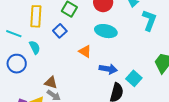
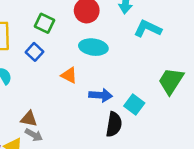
cyan L-shape: (149, 20) -> (148, 29), turned -80

